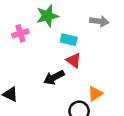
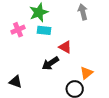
gray arrow: (99, 21) -> (83, 12), turned -105
cyan rectangle: (69, 40) -> (44, 30), moved

